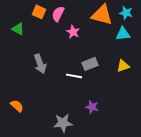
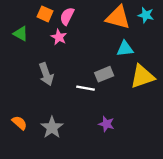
pink star: (73, 32) -> (59, 37), moved
cyan triangle: (123, 34) -> (125, 49), moved
yellow triangle: (123, 66) -> (142, 76), size x1.6
gray star: (63, 123) -> (52, 127), moved, turned -30

